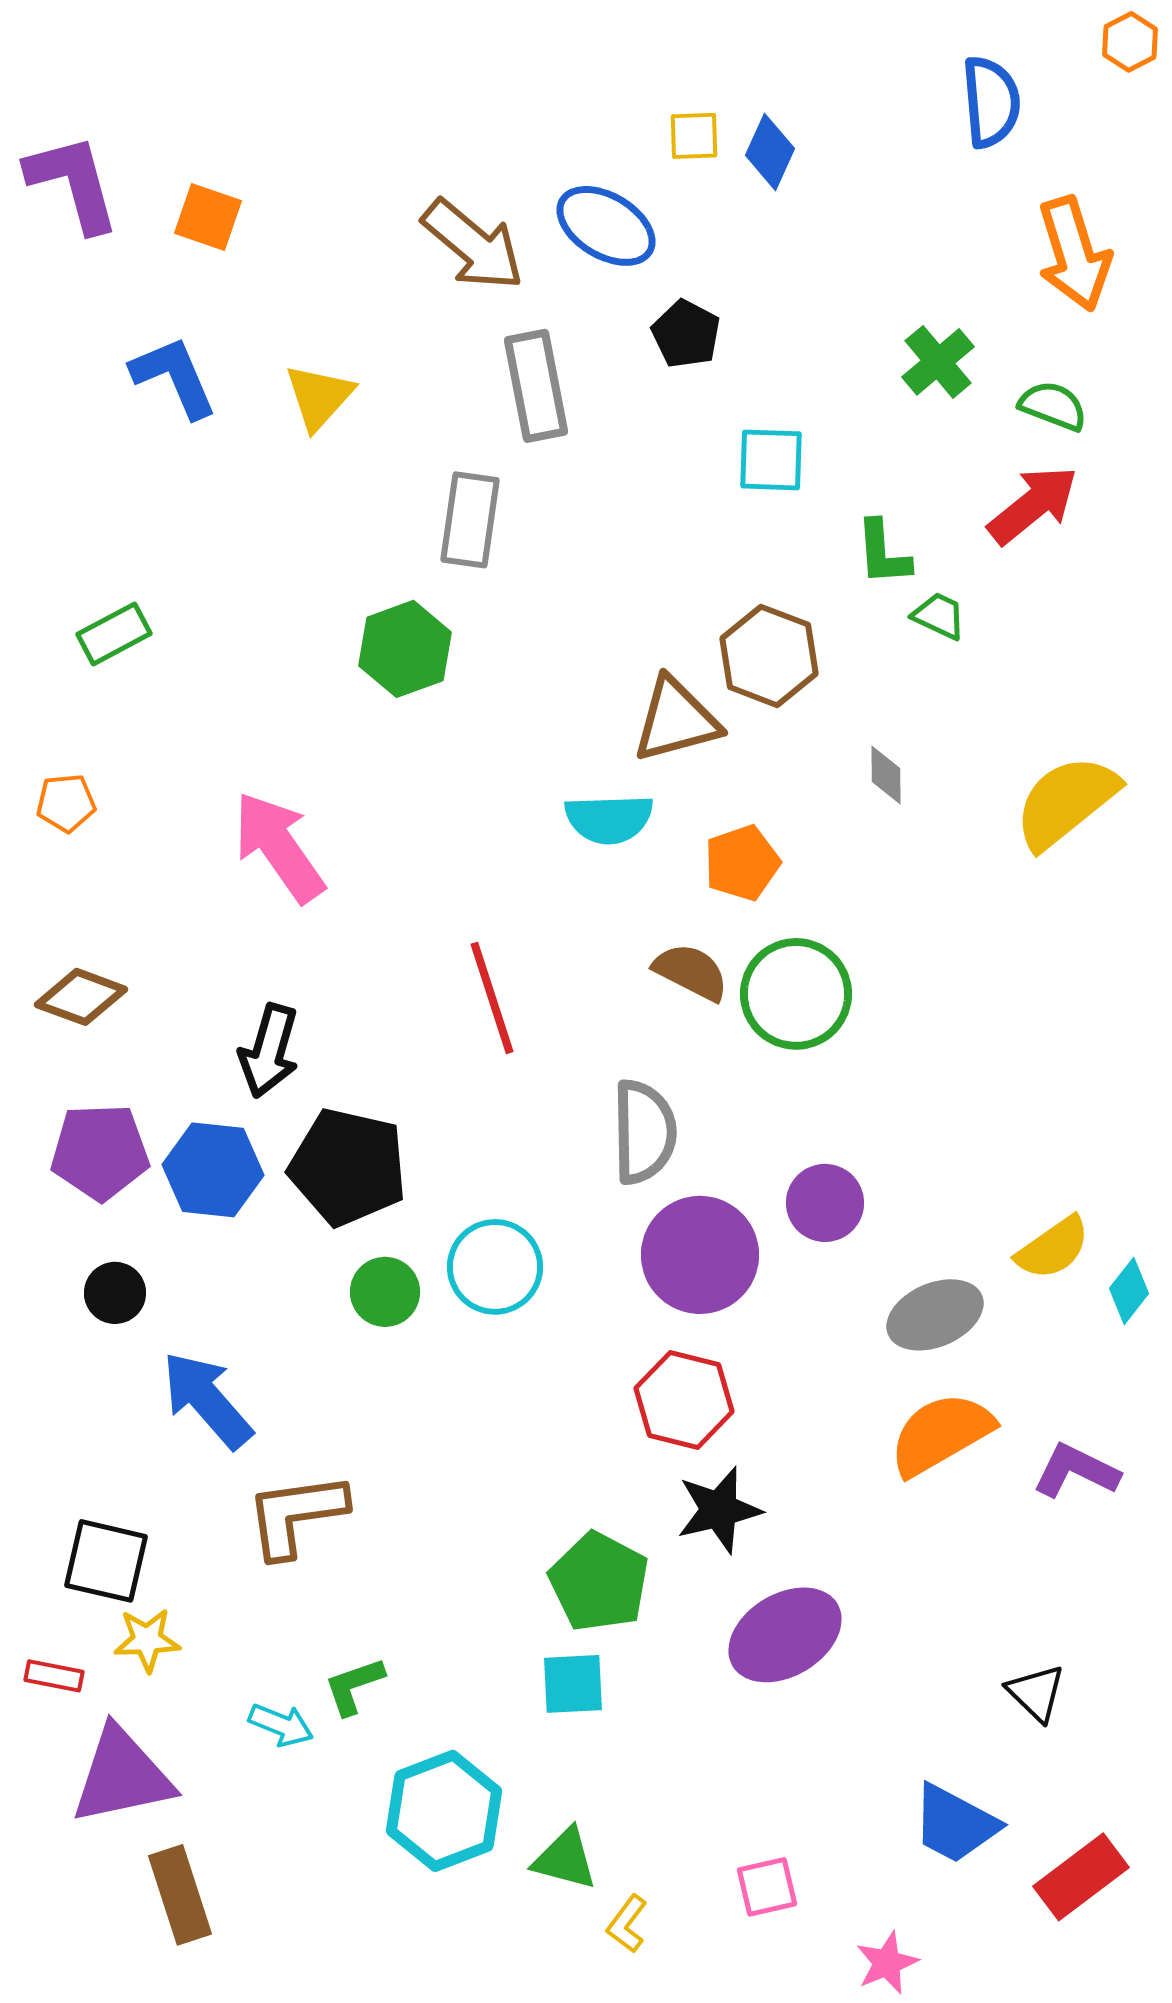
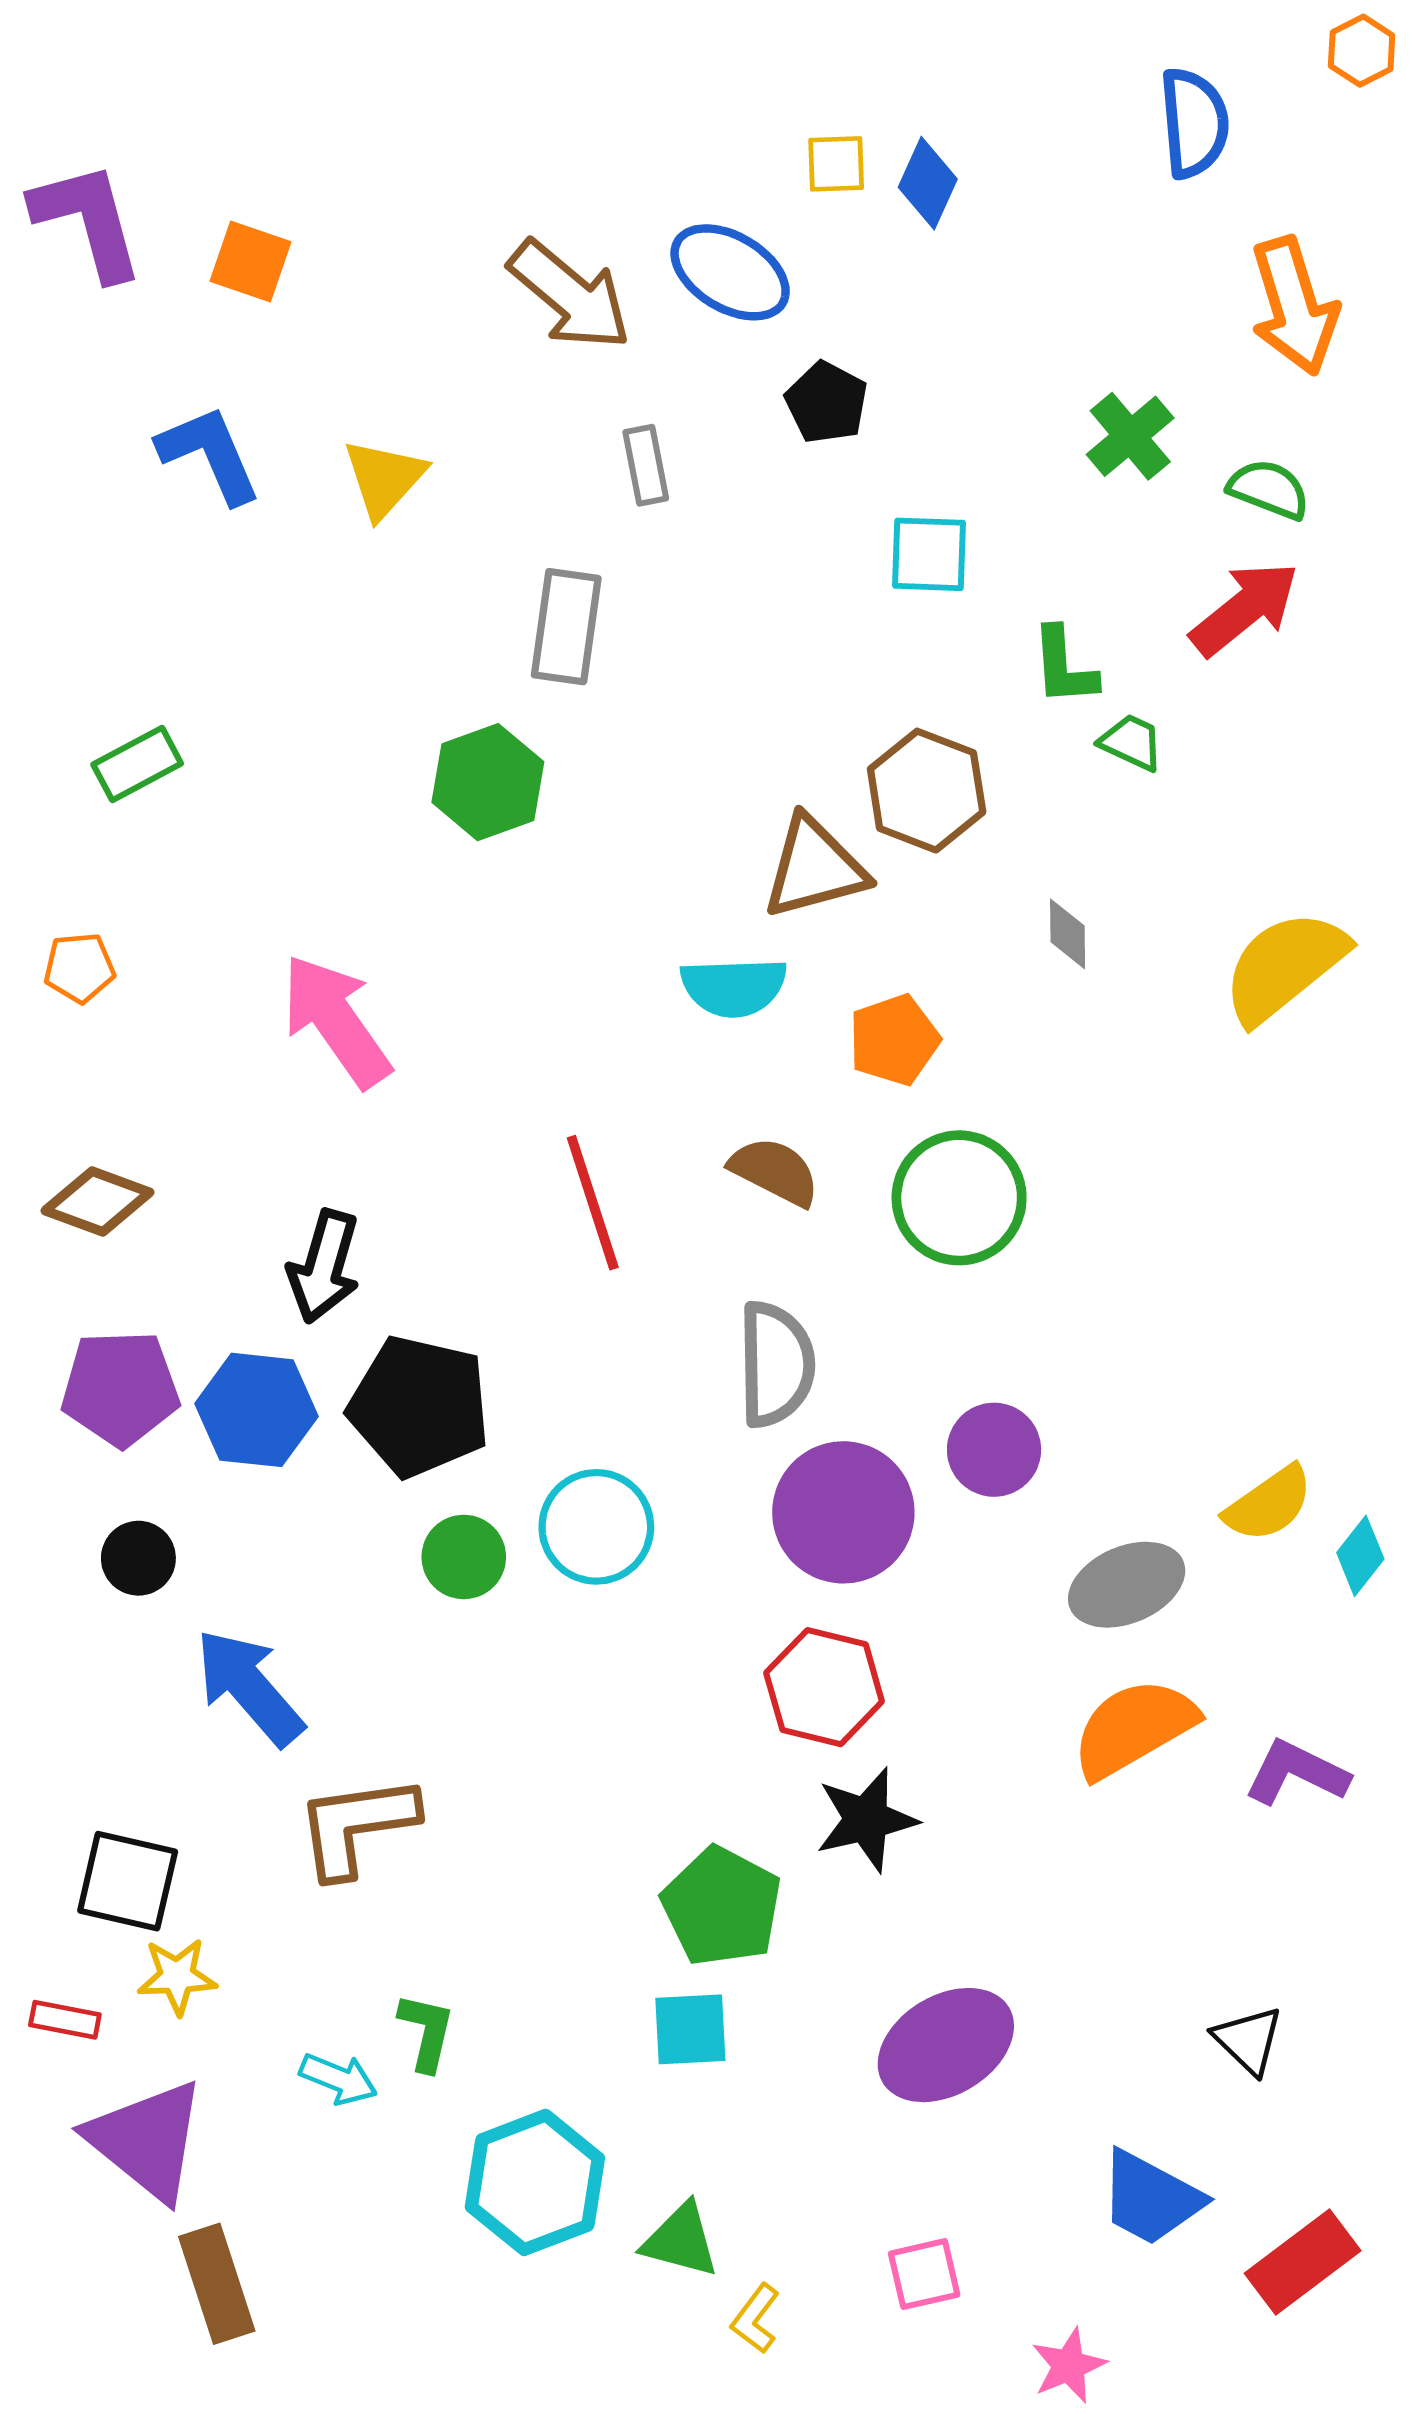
gray rectangle: (536, 386) -> (646, 465), size x0.6
brown semicircle: (691, 972) -> (775, 1171), moved
purple ellipse: (785, 1635) -> (946, 2045), moved
green L-shape: (354, 1686) -> (426, 2032), turned 122
purple triangle: (122, 1776) -> (147, 2140), turned 51

